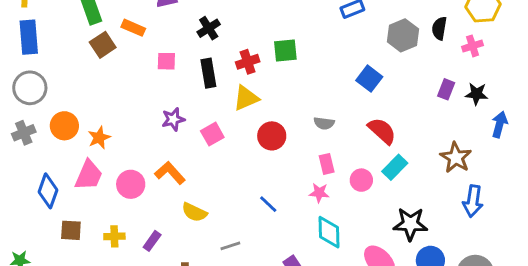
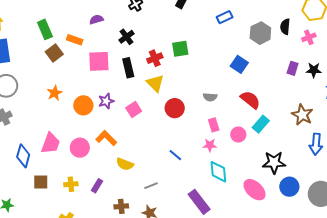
pink square: (166, 61) -> (99, 61), size x1.6
yellow triangle: (246, 98) -> (155, 83), turned -48
orange circle: (64, 126) -> (83, 105), moved
orange star: (99, 138) -> (55, 93), moved

